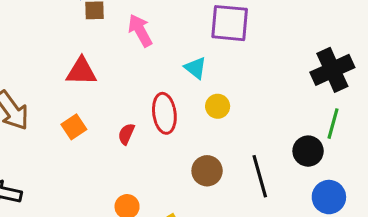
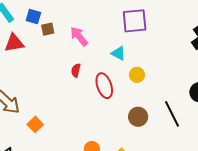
red triangle: (81, 71) -> (14, 43), moved
orange square: (74, 127) -> (35, 124), moved
red semicircle: (126, 134) -> (76, 70), moved

